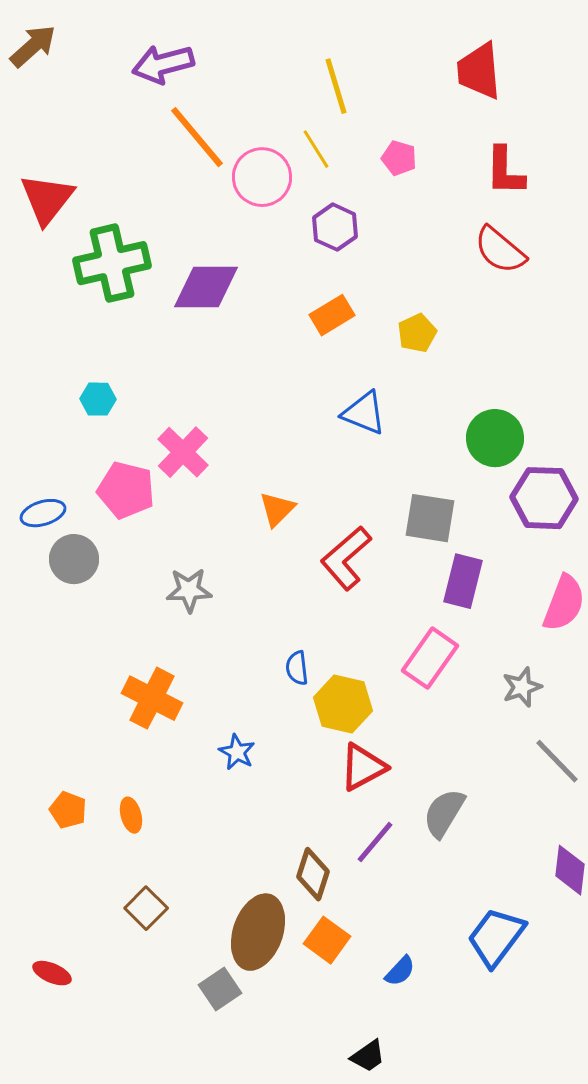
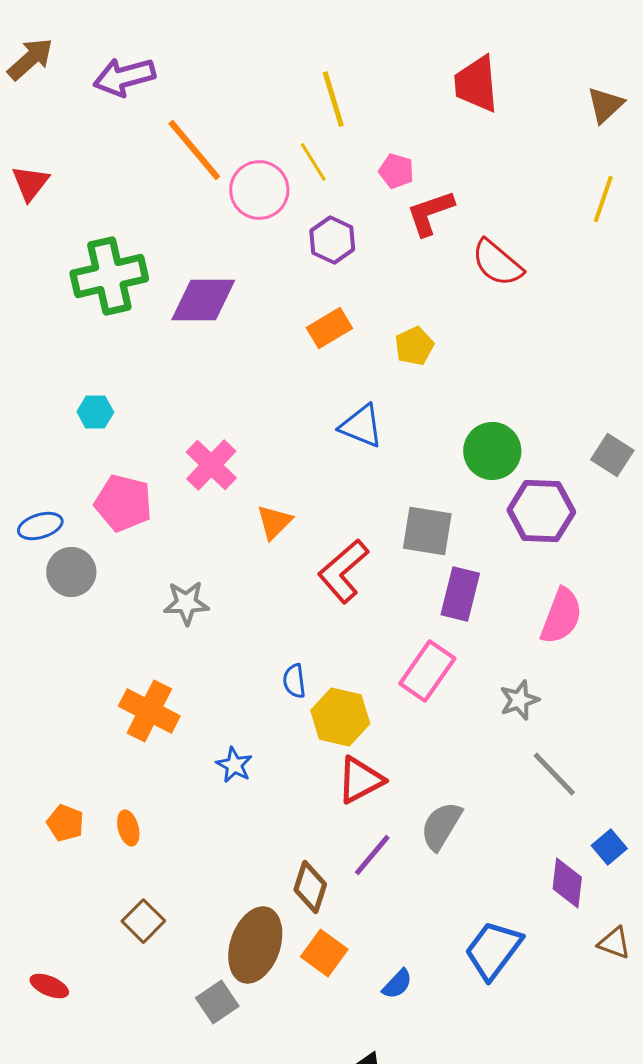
purple arrow: (163, 64) -> (124, 77), moved
red L-shape: (505, 171) -> (430, 213), moved, turned 70
red triangle: (47, 199) -> (30, 183), moved, size x0.7
pink cross: (183, 452) -> (211, 465), moved

